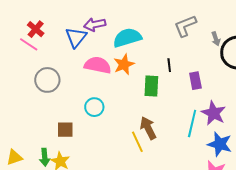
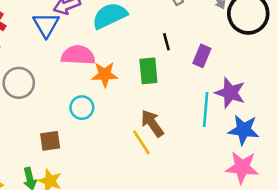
orange star: (124, 64) -> (105, 75), moved, turned 30
purple rectangle: (195, 81) -> (202, 56), turned 42

